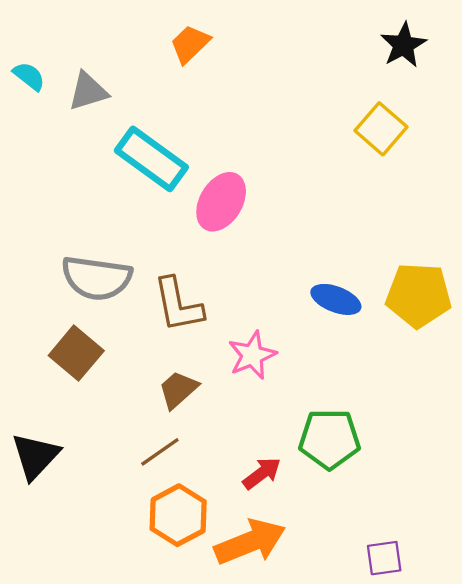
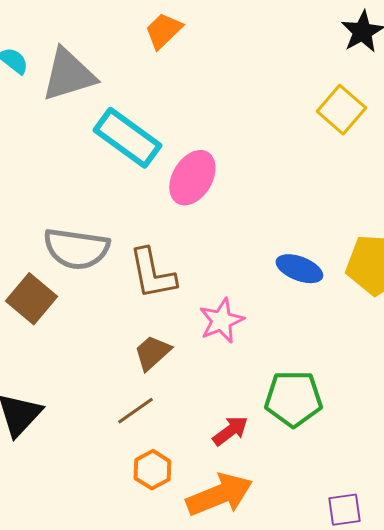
gray triangle: (88, 91) -> (68, 75), size x1.5
brown square: (76, 353) -> (31, 299), moved
orange hexagon: (178, 515) -> (152, 470), size x0.7

